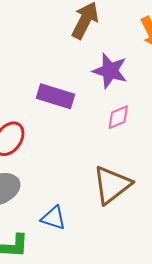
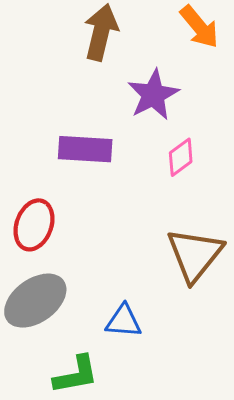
purple star: (110, 71) -> (153, 95), turned -30

